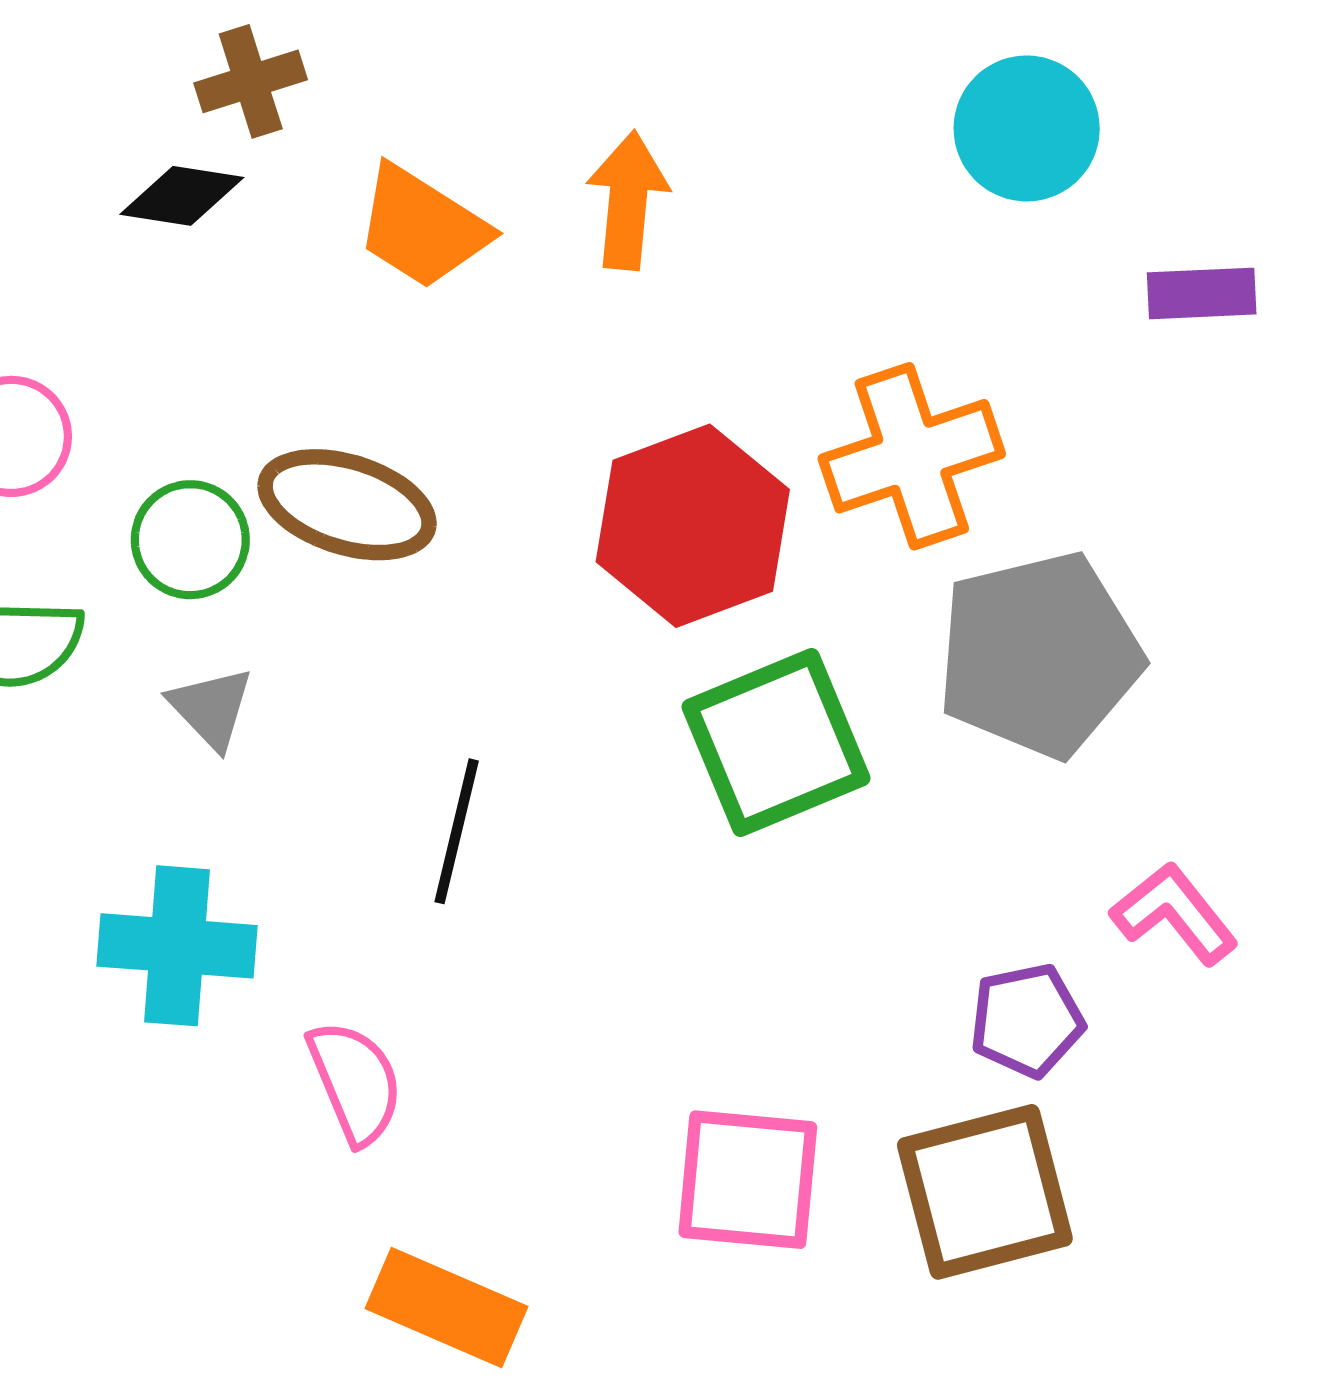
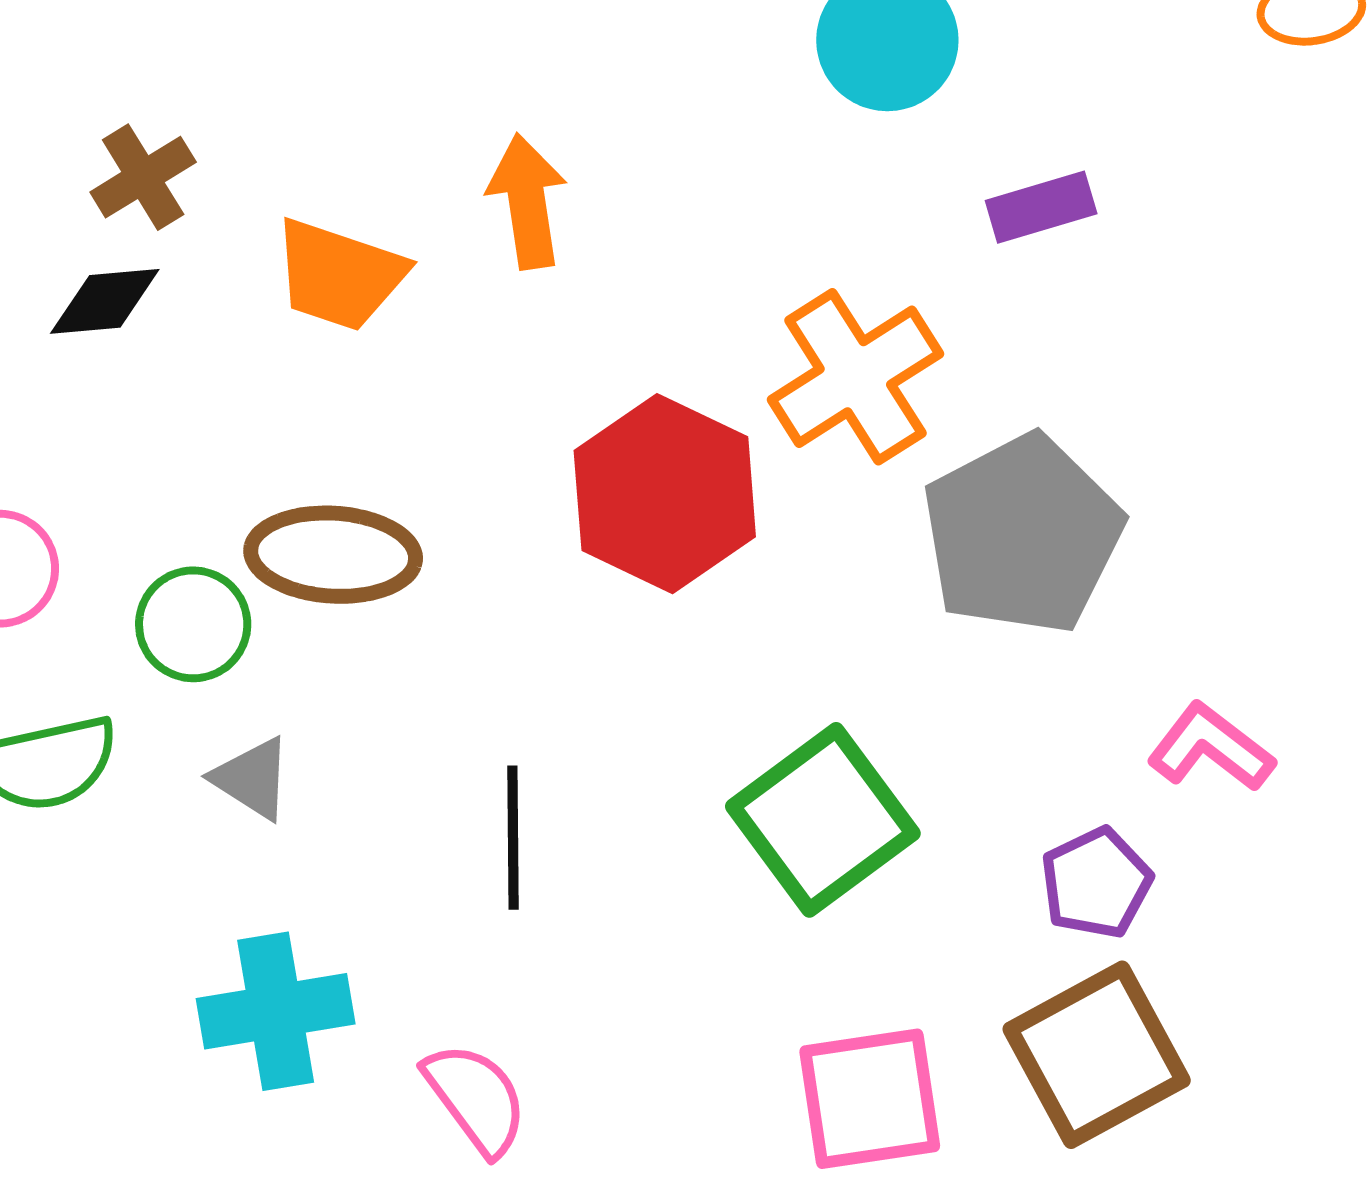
purple rectangle: (1202, 293) -> (1041, 207), moved
green square: (776, 742) -> (823, 820), moved

